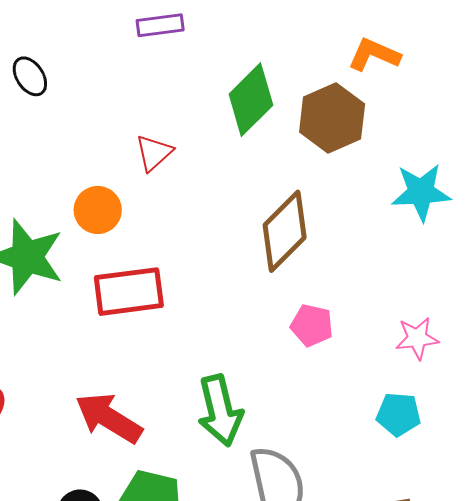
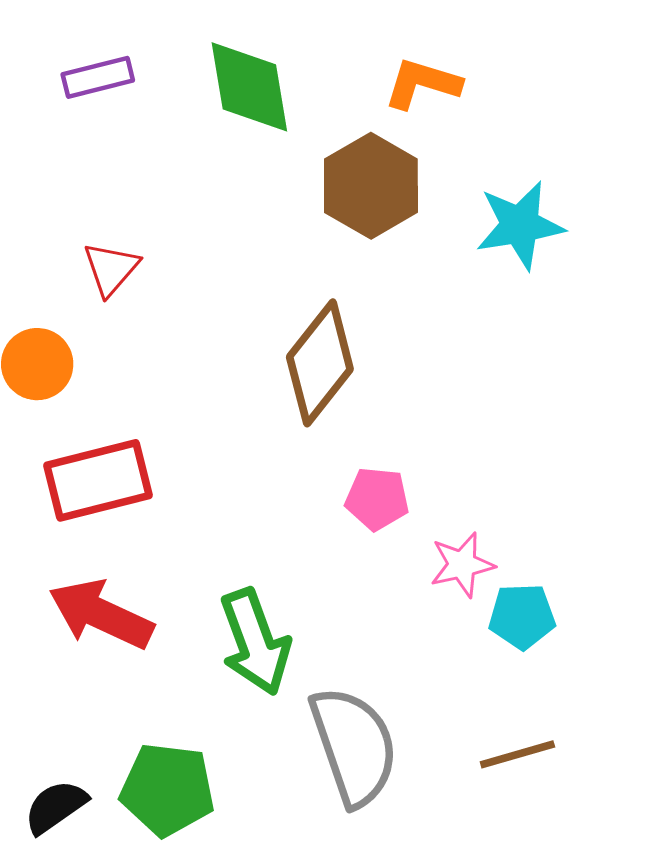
green diamond: (251, 100) -> (249, 87), moved, turned -48
cyan star: (421, 192) -> (520, 225), moved
pink star: (417, 338) -> (462, 565), moved
red arrow: (109, 418) -> (101, 614), moved

